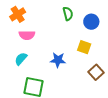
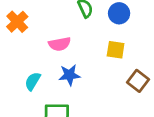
pink semicircle: (27, 35) -> (60, 44), moved
blue star: (58, 60) -> (69, 75), moved

